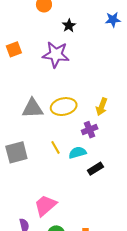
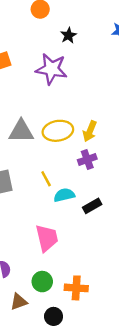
yellow arrow: (102, 107) -> (90, 131), moved
cyan semicircle: (77, 153) -> (64, 195), moved
pink trapezoid: (45, 205) -> (47, 238), moved, turned 115

